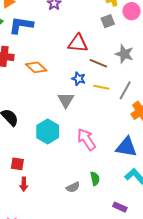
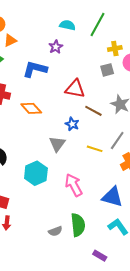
blue L-shape: (21, 25) -> (35, 69), moved
yellow line: (101, 87) -> (95, 149), moved
green semicircle: (95, 179) -> (78, 225), size x1.6

